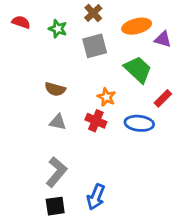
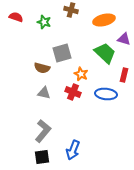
brown cross: (93, 13) -> (71, 10), turned -32
purple triangle: (163, 39) -> (124, 39), moved
gray square: (95, 46) -> (62, 53), moved
red rectangle: (163, 98) -> (124, 75), turned -32

